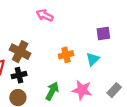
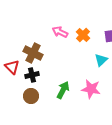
pink arrow: (45, 15) -> (60, 32), moved
orange cross: (66, 55) -> (83, 35), moved, turned -32

